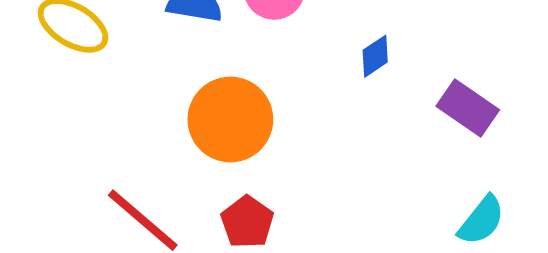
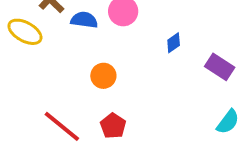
orange circle: (230, 120) -> (103, 76), size x0.6

